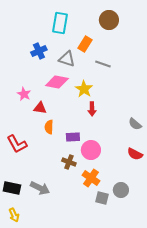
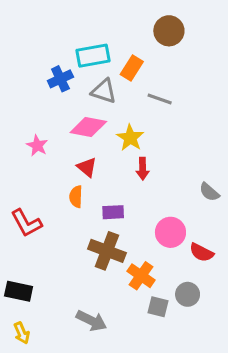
cyan rectangle: (60, 23) -> (93, 56), moved, turned 70
red triangle: (40, 108) -> (87, 167), moved, turned 32
pink circle: (91, 150) -> (170, 232), moved
red semicircle: (135, 154) -> (201, 252), moved
brown cross: (69, 162) -> (107, 251), size x1.6
gray arrow: (40, 188) -> (91, 321), moved

